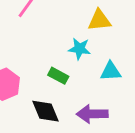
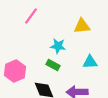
cyan star: (79, 49) -> (58, 46), moved

